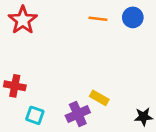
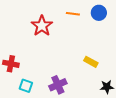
red star: (23, 20) -> (42, 26), moved
yellow rectangle: (99, 98) -> (91, 62), moved

